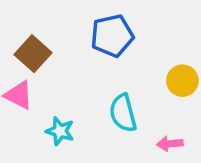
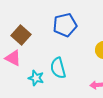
cyan semicircle: (123, 113) -> (58, 68), moved

